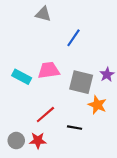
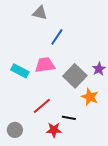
blue line: (74, 38) -> (57, 37), moved
gray square: (81, 82) -> (75, 76), turned 30
red star: (38, 141) -> (54, 130), moved

